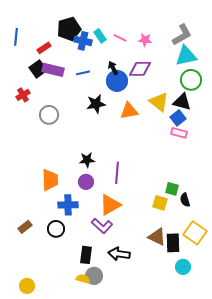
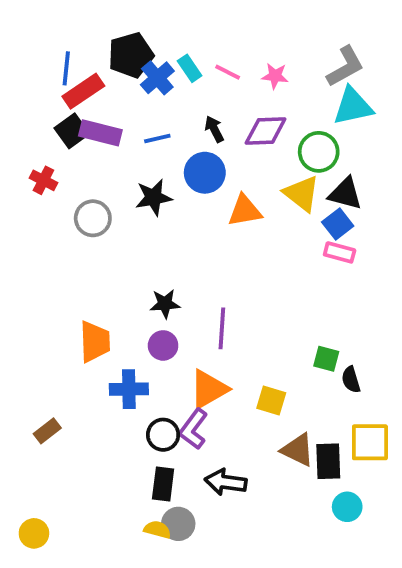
blue line: (16, 37) -> (66, 68), moved
blue cross: (83, 41) -> (157, 78), turned 36
red rectangle: (44, 48) -> (83, 91), size x1.5
green circle: (191, 80) -> (319, 152), moved
blue circle: (117, 81) -> (205, 173), moved
red cross: (23, 95) -> (43, 180), turned -32
black star: (96, 104) -> (154, 197), moved
yellow square: (160, 203) -> (271, 401), moved
purple L-shape: (102, 226) -> (193, 429), turned 85
black circle: (56, 229) -> (163, 435), moved
yellow square: (195, 233) -> (370, 442), turned -35
yellow circle: (27, 286) -> (34, 533), moved

